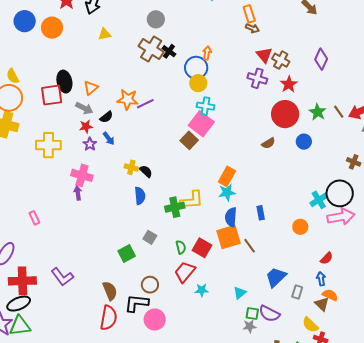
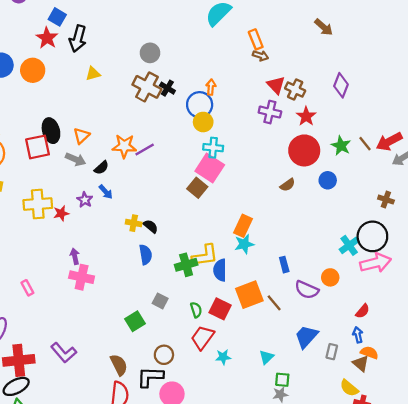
red star: (86, 127) -> (61, 213), moved
pink cross: (82, 175) -> (82, 277), moved
blue semicircle: (231, 217) -> (220, 270), moved
purple semicircle: (269, 314) -> (307, 290), moved

